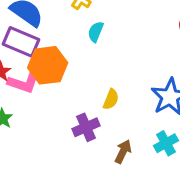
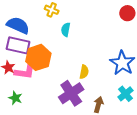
purple cross: (86, 127) -> (71, 93), size x1.4

